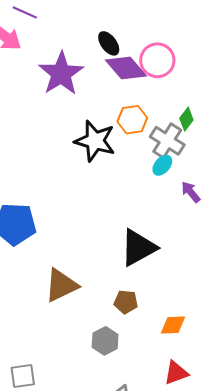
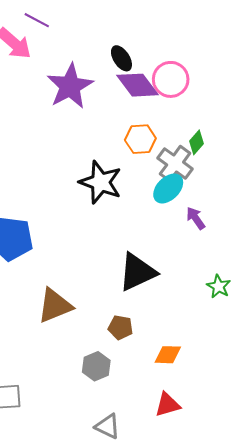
black star: (95, 141) -> (101, 182), moved
cyan ellipse: (162, 165) -> (168, 189), size x1.4

